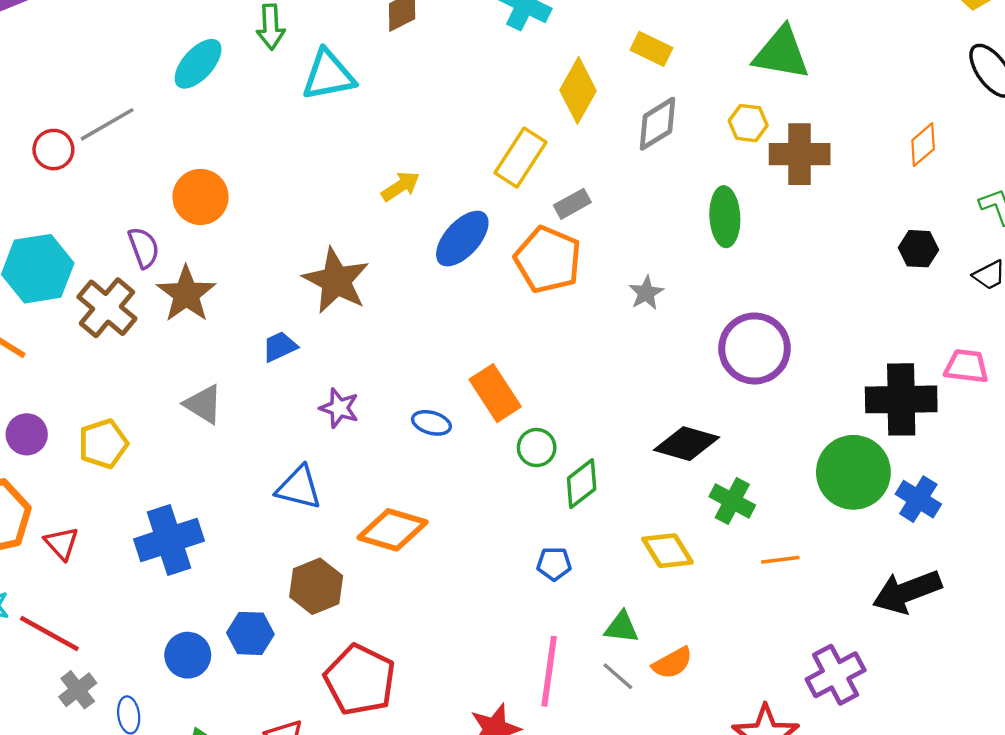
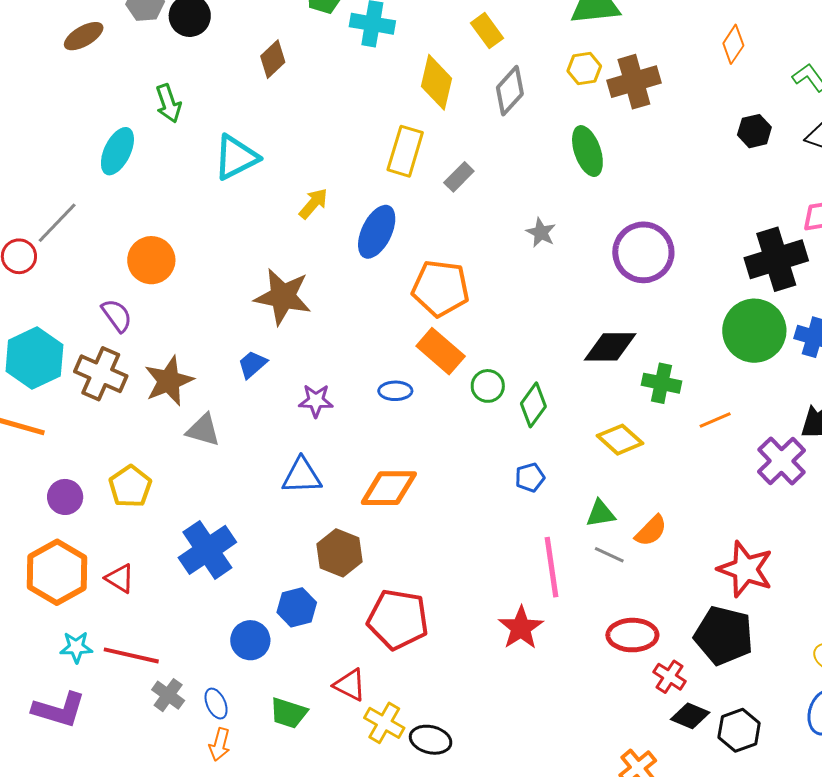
yellow rectangle: (651, 49) -> (487, 31), turned 44
cyan triangle: (328, 75) -> (236, 157), moved
orange pentagon: (548, 260) -> (441, 288), moved
brown star: (186, 294) -> (169, 381), moved, turned 30
purple cross: (836, 675) -> (782, 461), moved

